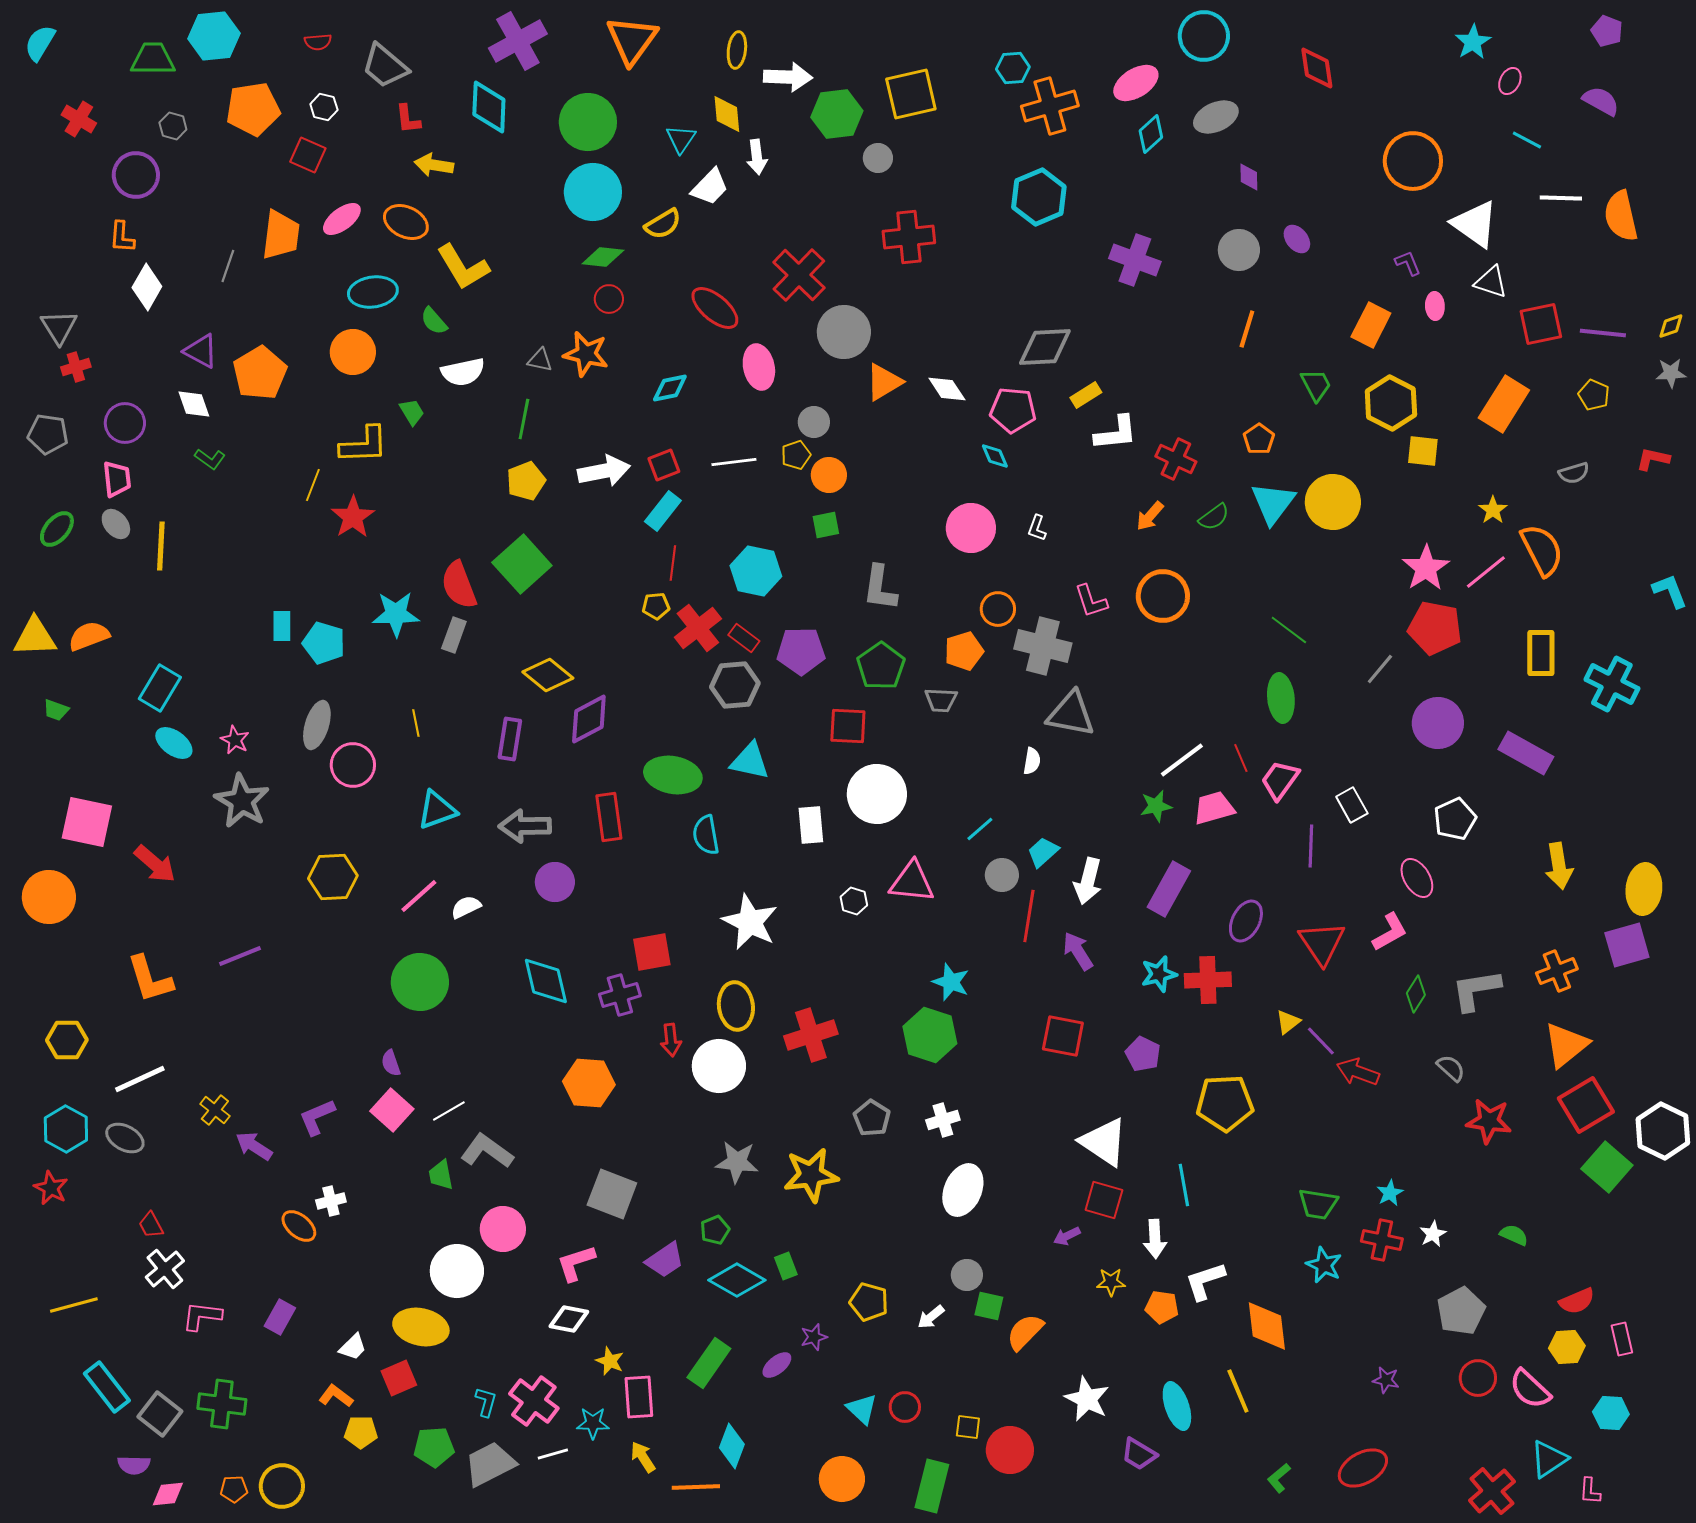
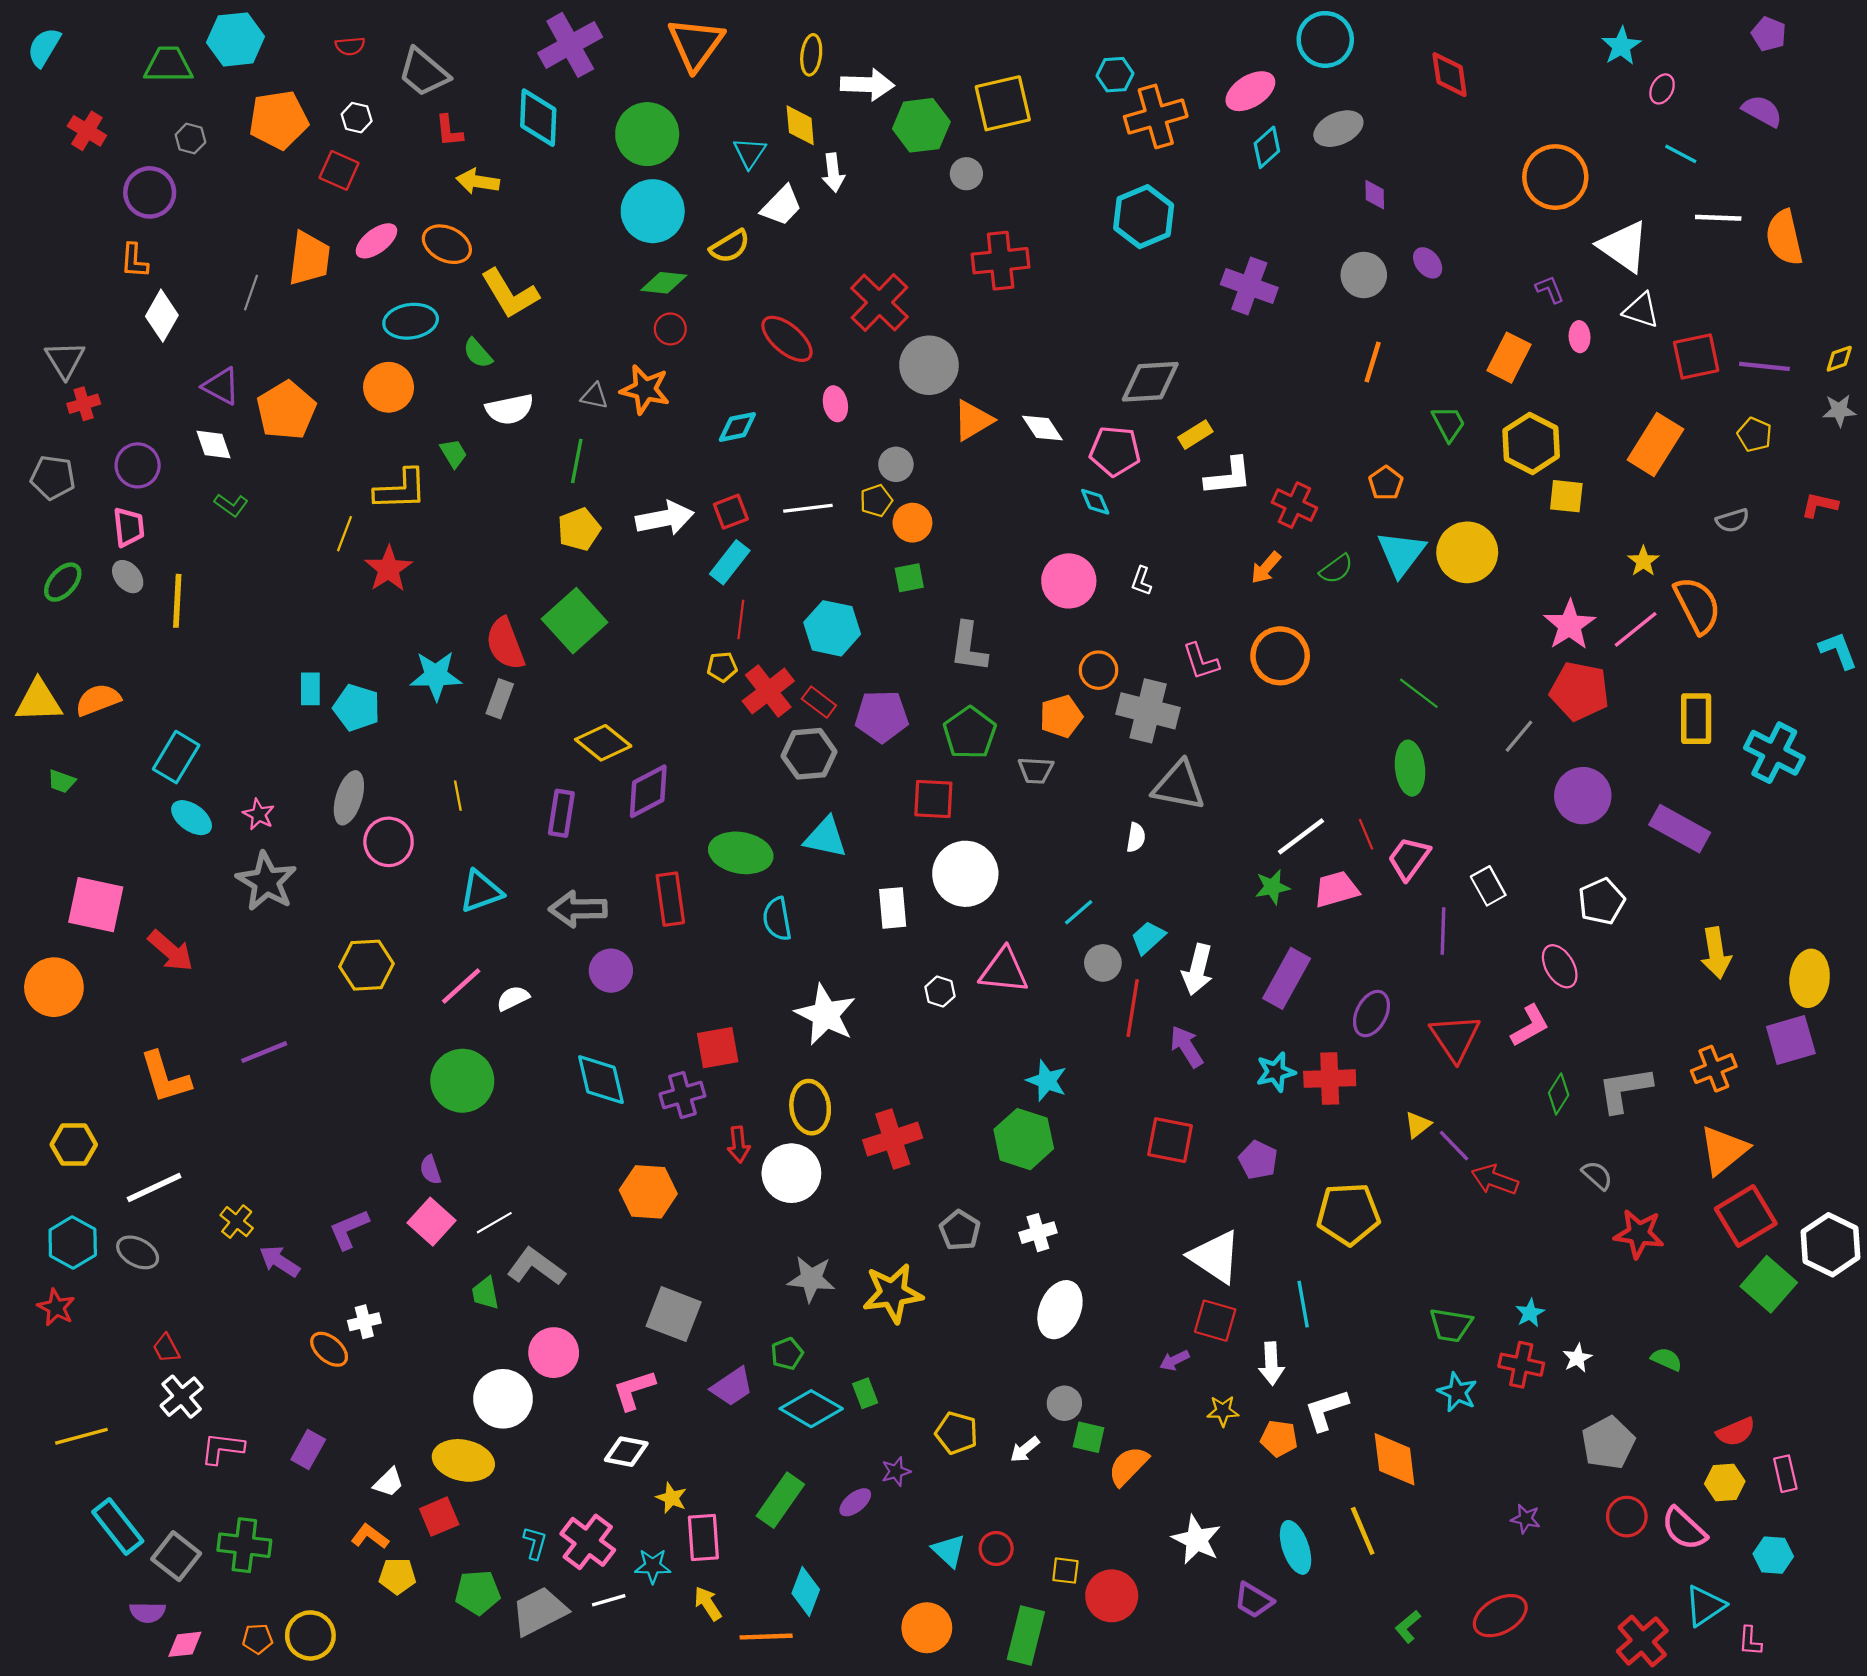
pink ellipse: (759, 367) -> (835, 404), size x0.7

